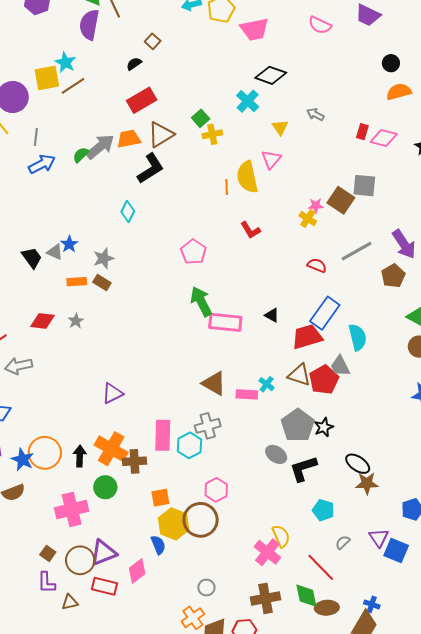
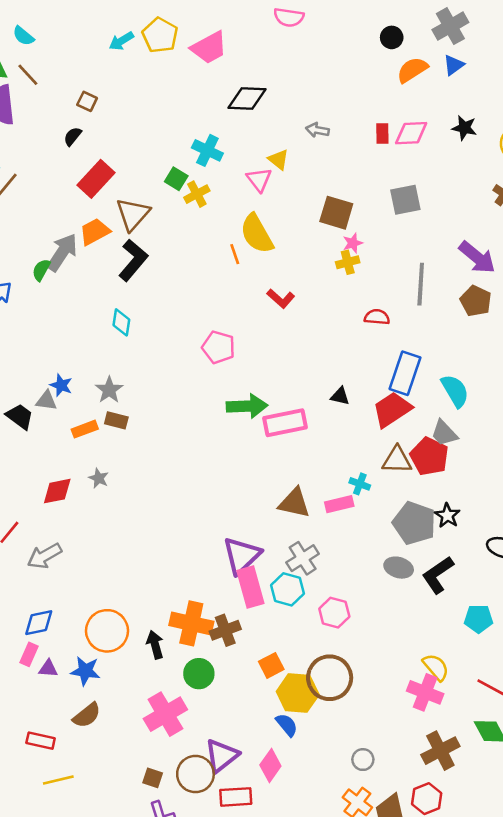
cyan cross: (248, 101) -> (207, 150), moved
pink triangle: (271, 159) -> (259, 180), moved
brown square: (341, 200) -> (336, 213), moved
yellow cross: (308, 218) -> (348, 262), turned -30
gray line: (356, 251) -> (421, 284), turned -40
green arrow: (201, 301) -> (247, 406), turned 132
purple triangle: (112, 393) -> (242, 555), moved, size x1.4
orange circle: (45, 453) -> (107, 631), moved
pink hexagon: (216, 490) -> (334, 613), moved

